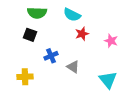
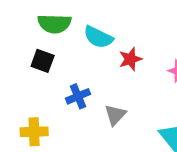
cyan semicircle: (72, 15) -> (98, 37), moved
gray triangle: (73, 67) -> (115, 115), turned 40

